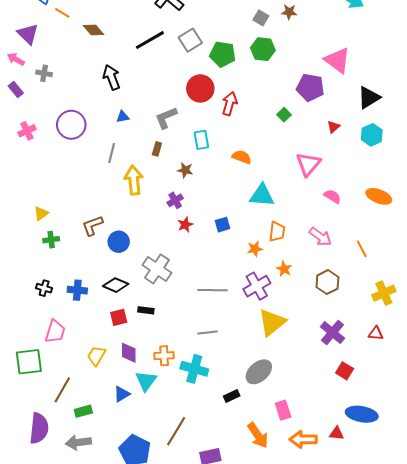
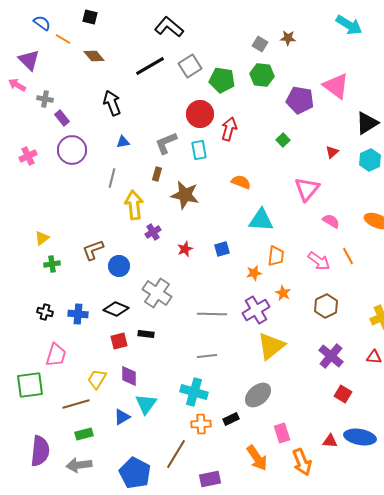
purple pentagon: (310, 87) -> (300, 100), moved
purple rectangle: (16, 89) -> (62, 118), moved
cyan rectangle: (201, 140) -> (199, 150), moved
brown star: (185, 170) -> (185, 195), size x1.8
purple cross: (175, 200) -> (153, 232), moved
orange line: (362, 249) -> (348, 256), moved
orange cross: (164, 356) -> (201, 424), moved
brown line: (62, 390) -> (76, 404), moved, turned 44
red triangle: (336, 433) -> (330, 441), moved
orange arrow: (303, 439) -> (302, 462), turned -112

